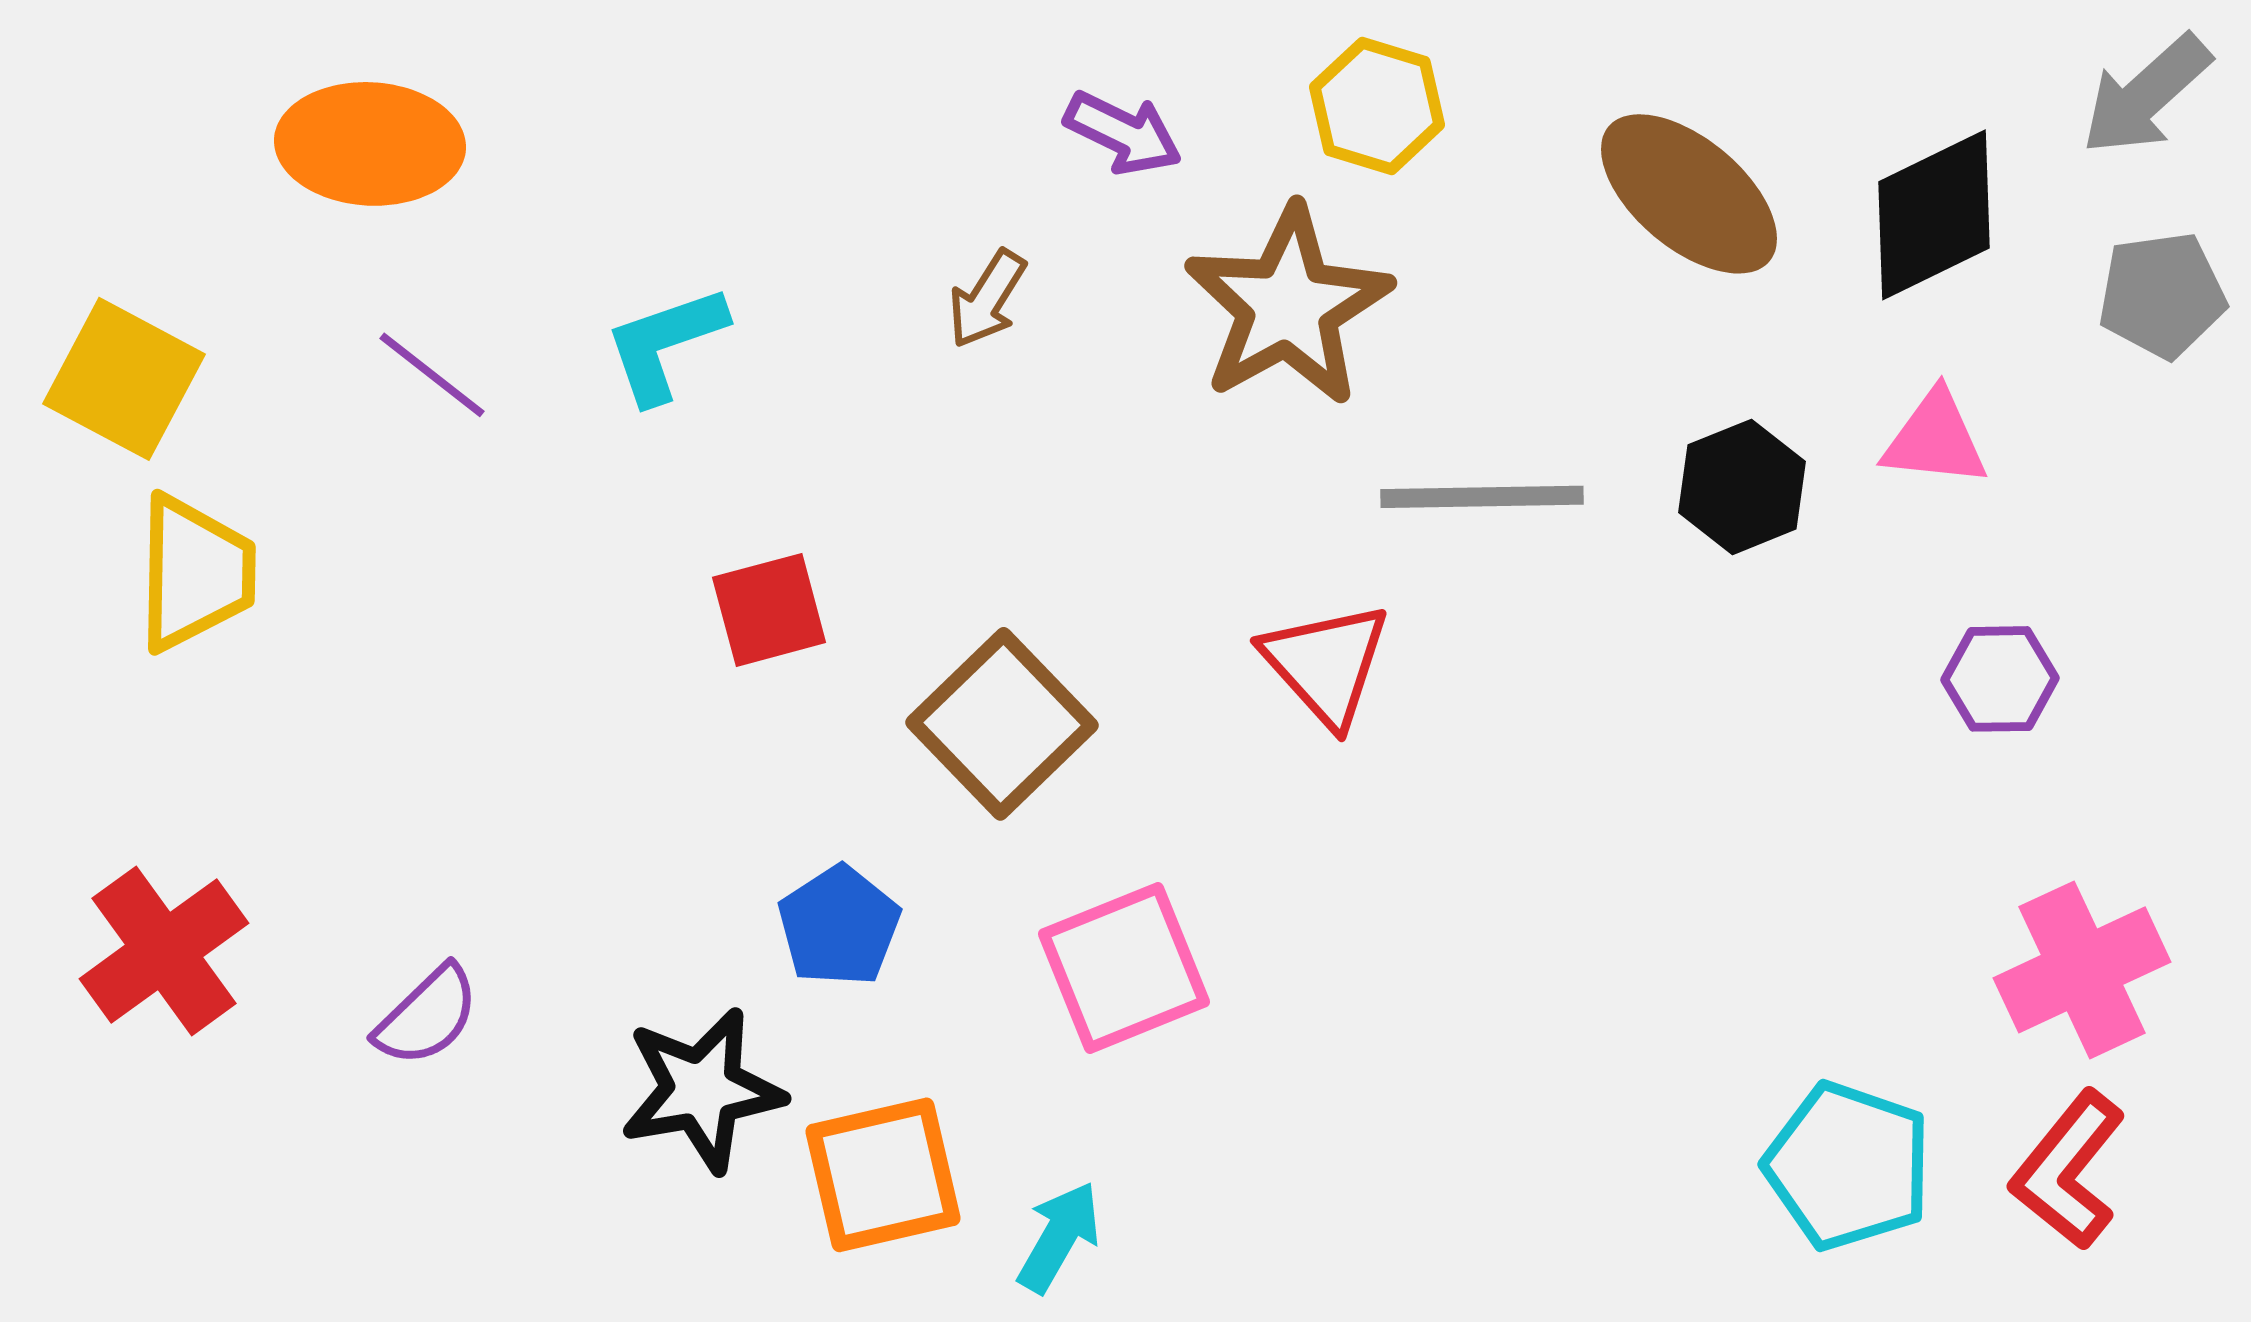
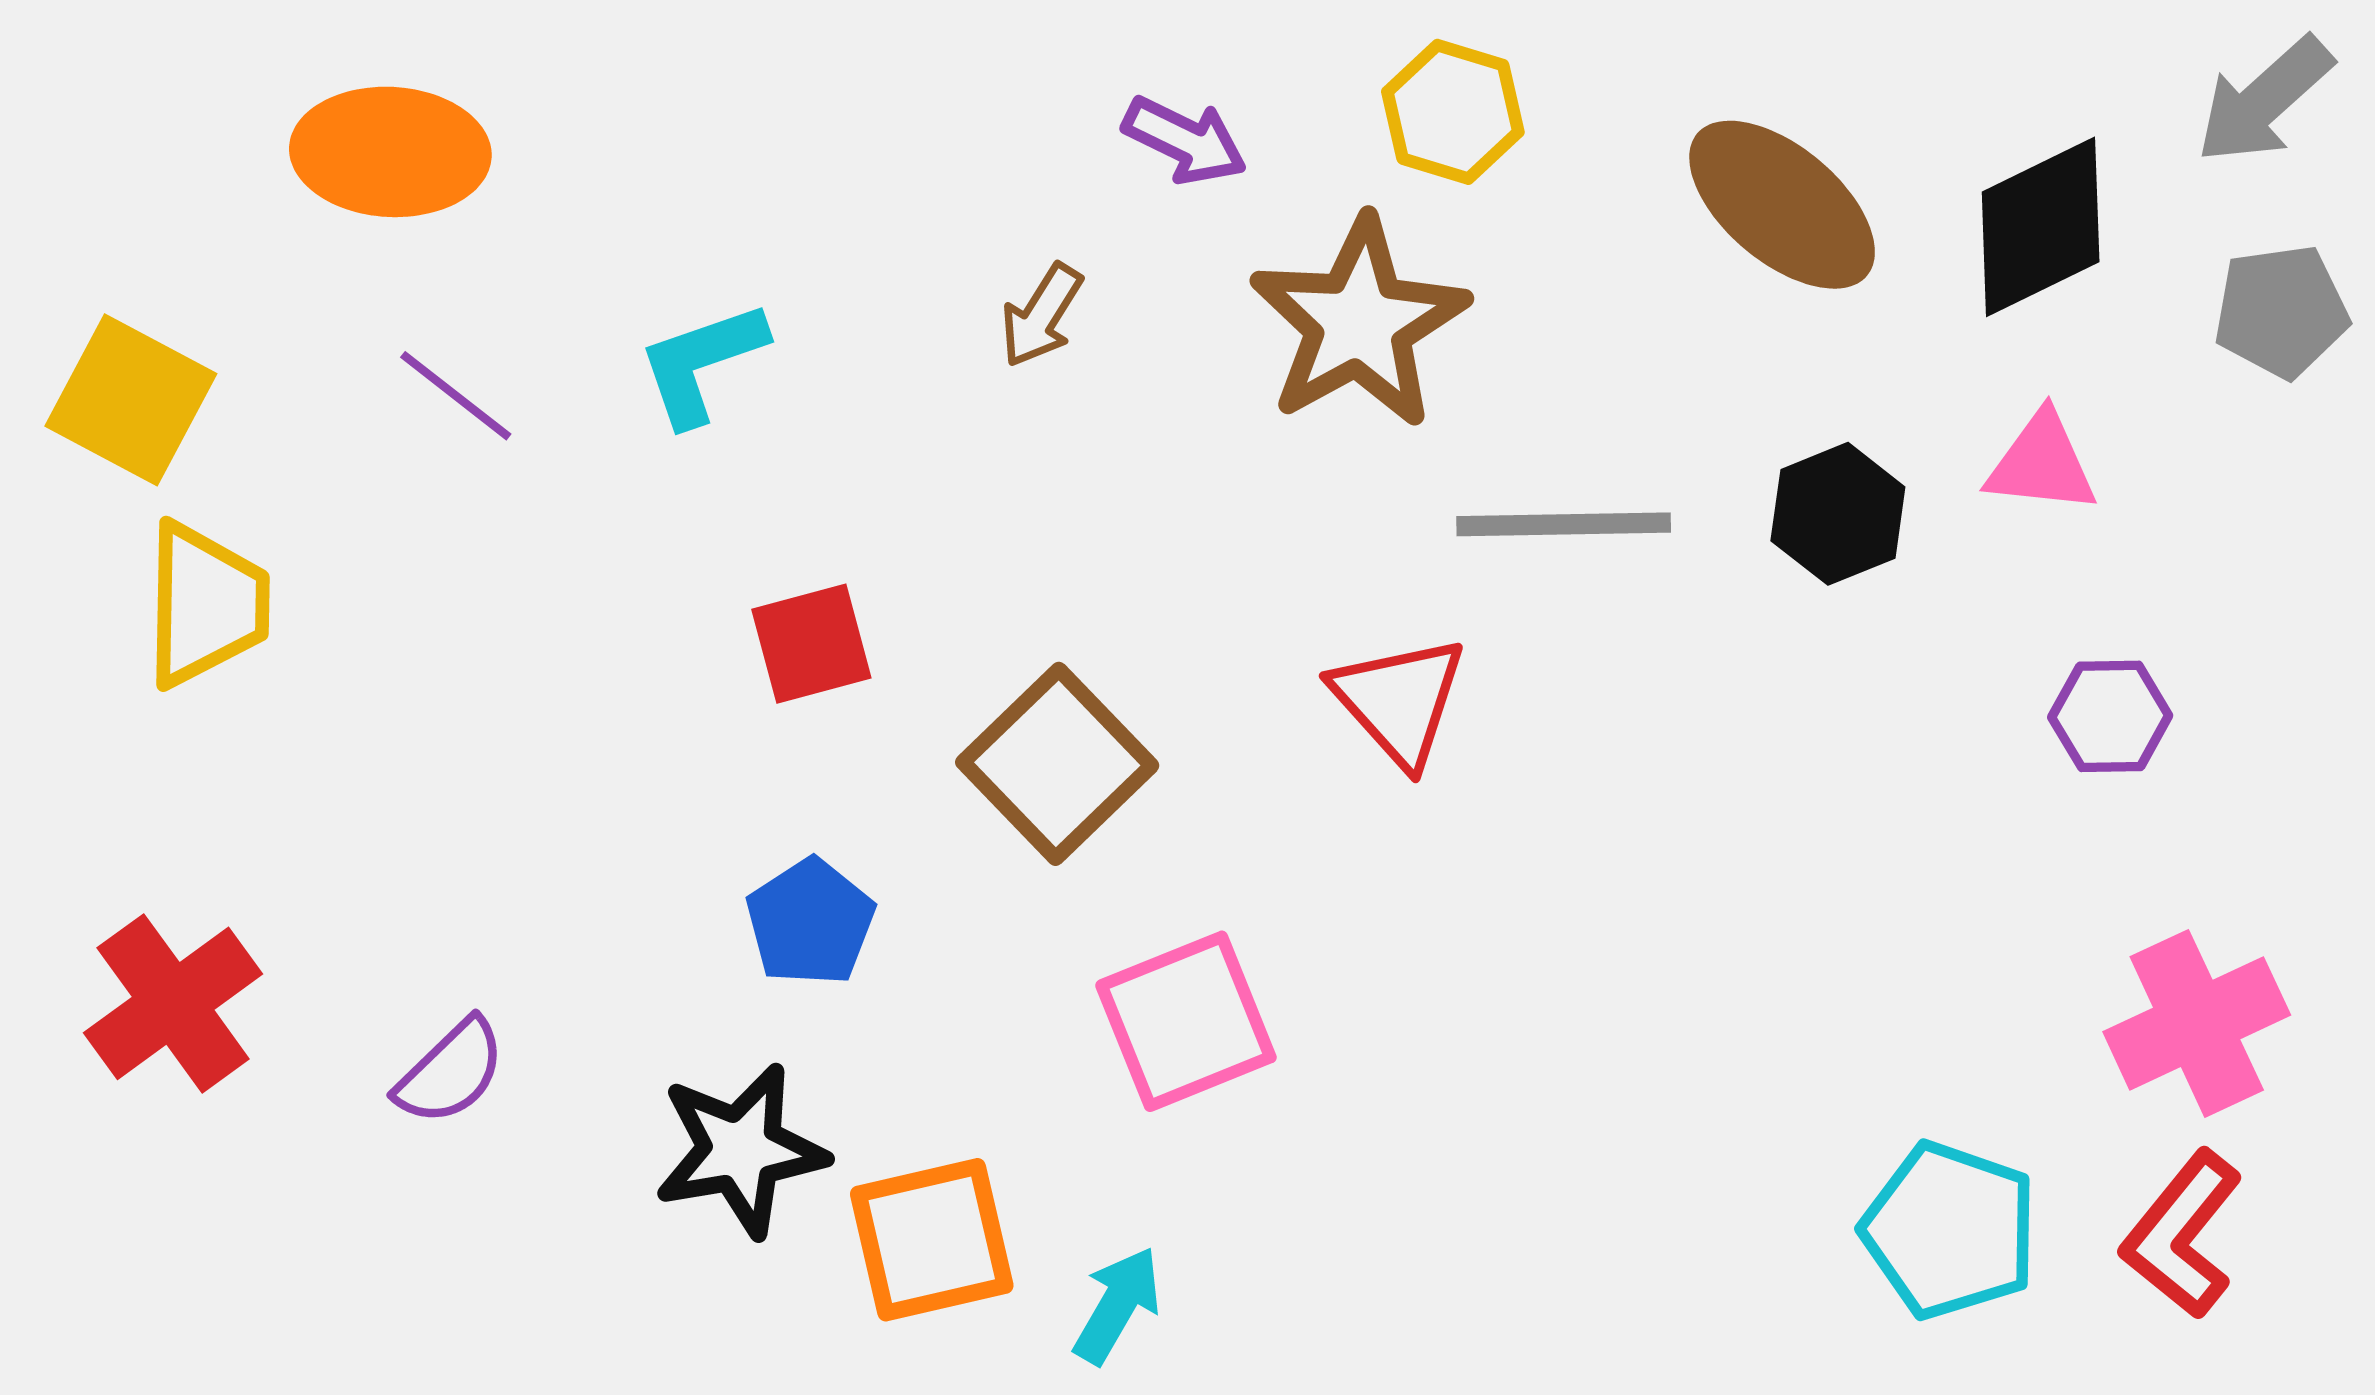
blue pentagon: (839, 926) -> (810, 922), moved

